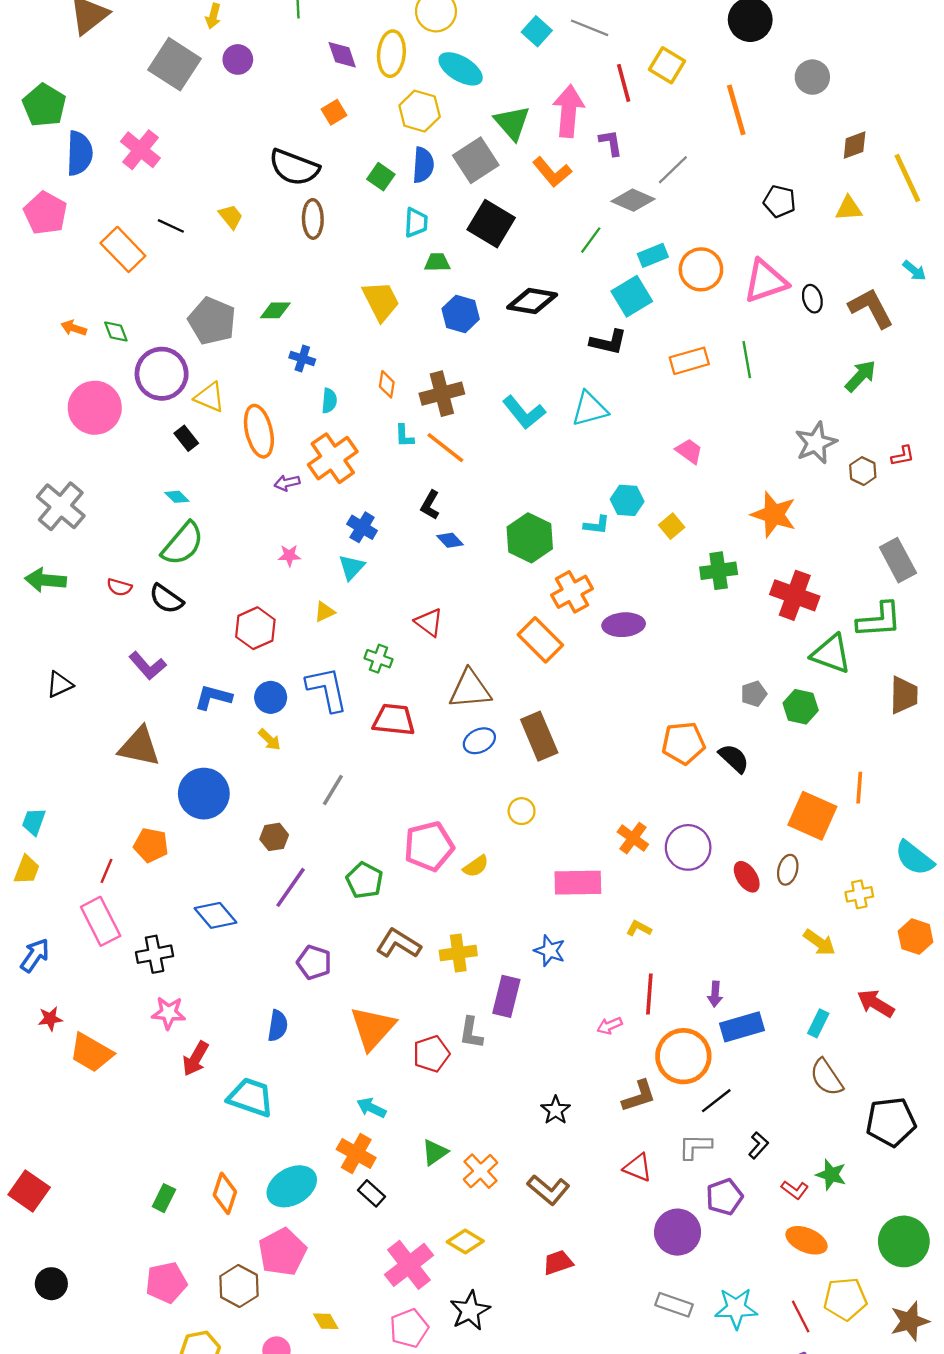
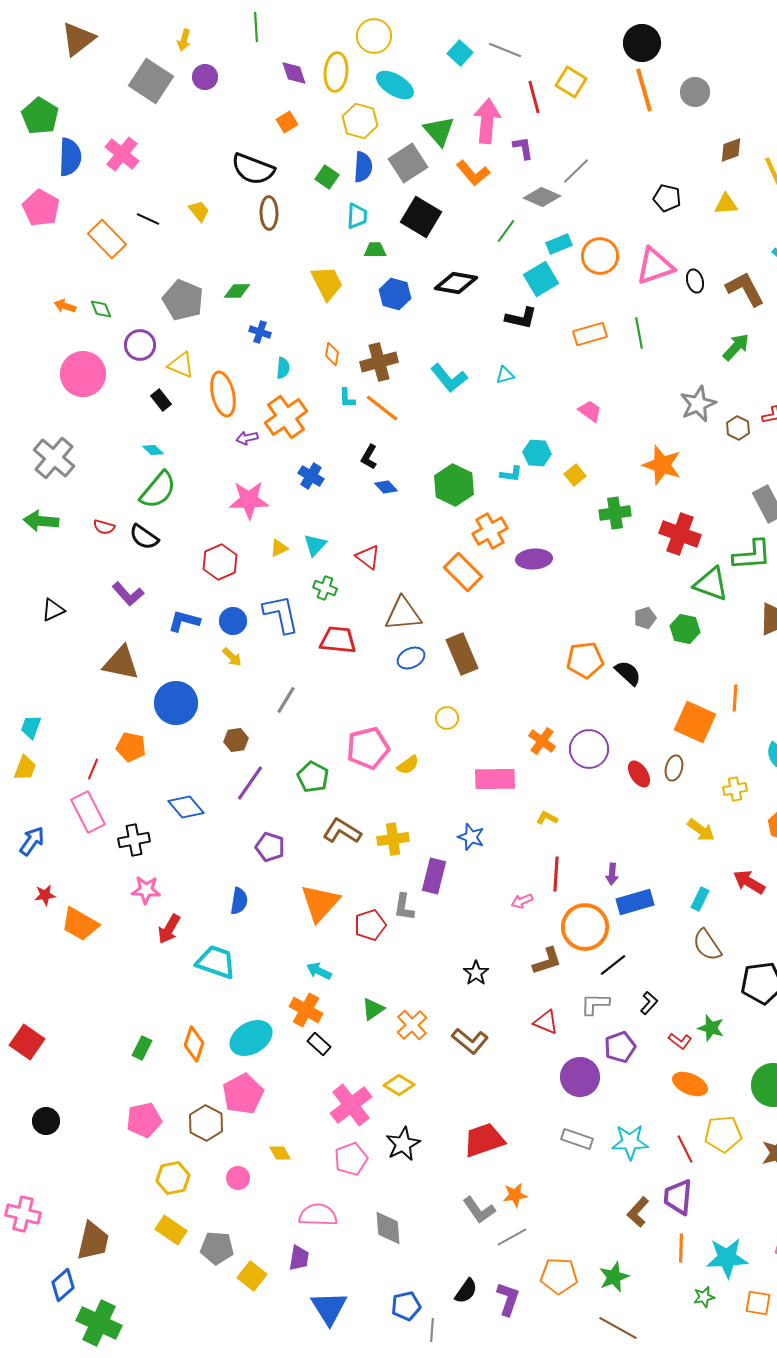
orange line: (736, 110) -> (644, 90), moved
purple circle: (162, 374) -> (140, 345), size x0.7
cyan triangle: (590, 409) -> (505, 375), size x0.6
pink star: (289, 555) -> (249, 500), size x2.0
cyan triangle: (352, 567) -> (315, 545), moved
red trapezoid: (558, 1263) -> (484, 1140), moved, size x1.6

